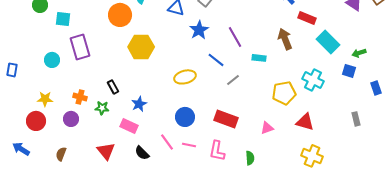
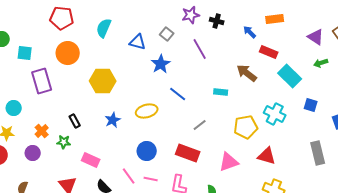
orange circle: (120, 15) -> (68, 53), moved
purple line: (235, 37) -> (200, 49), moved
brown arrow: (285, 39) -> (247, 73), turned -30
green arrow: (359, 53) -> (321, 63), moved
cyan circle: (52, 60) -> (14, 108), moved
gray line: (233, 80) -> (200, 125), moved
orange cross: (80, 97) -> (42, 131), turned 32
blue star: (139, 104) -> (113, 120), moved
gray rectangle: (356, 119) -> (318, 153), size x1.6
pink triangle: (267, 128) -> (229, 162), size x1.5

